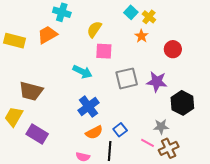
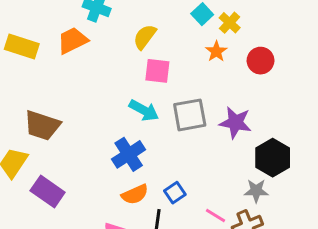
red circle: (173, 49) -> (261, 61), moved
cyan arrow: (82, 72) -> (144, 110), moved
gray star: (161, 127) -> (256, 191), moved

